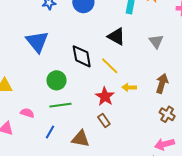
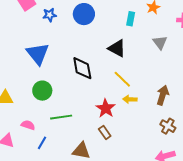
gray triangle: (156, 41) -> (160, 43), moved
yellow line: (110, 66) -> (122, 79), moved
green circle: (57, 80) -> (42, 91), moved
blue line: (50, 132) -> (42, 143), moved

